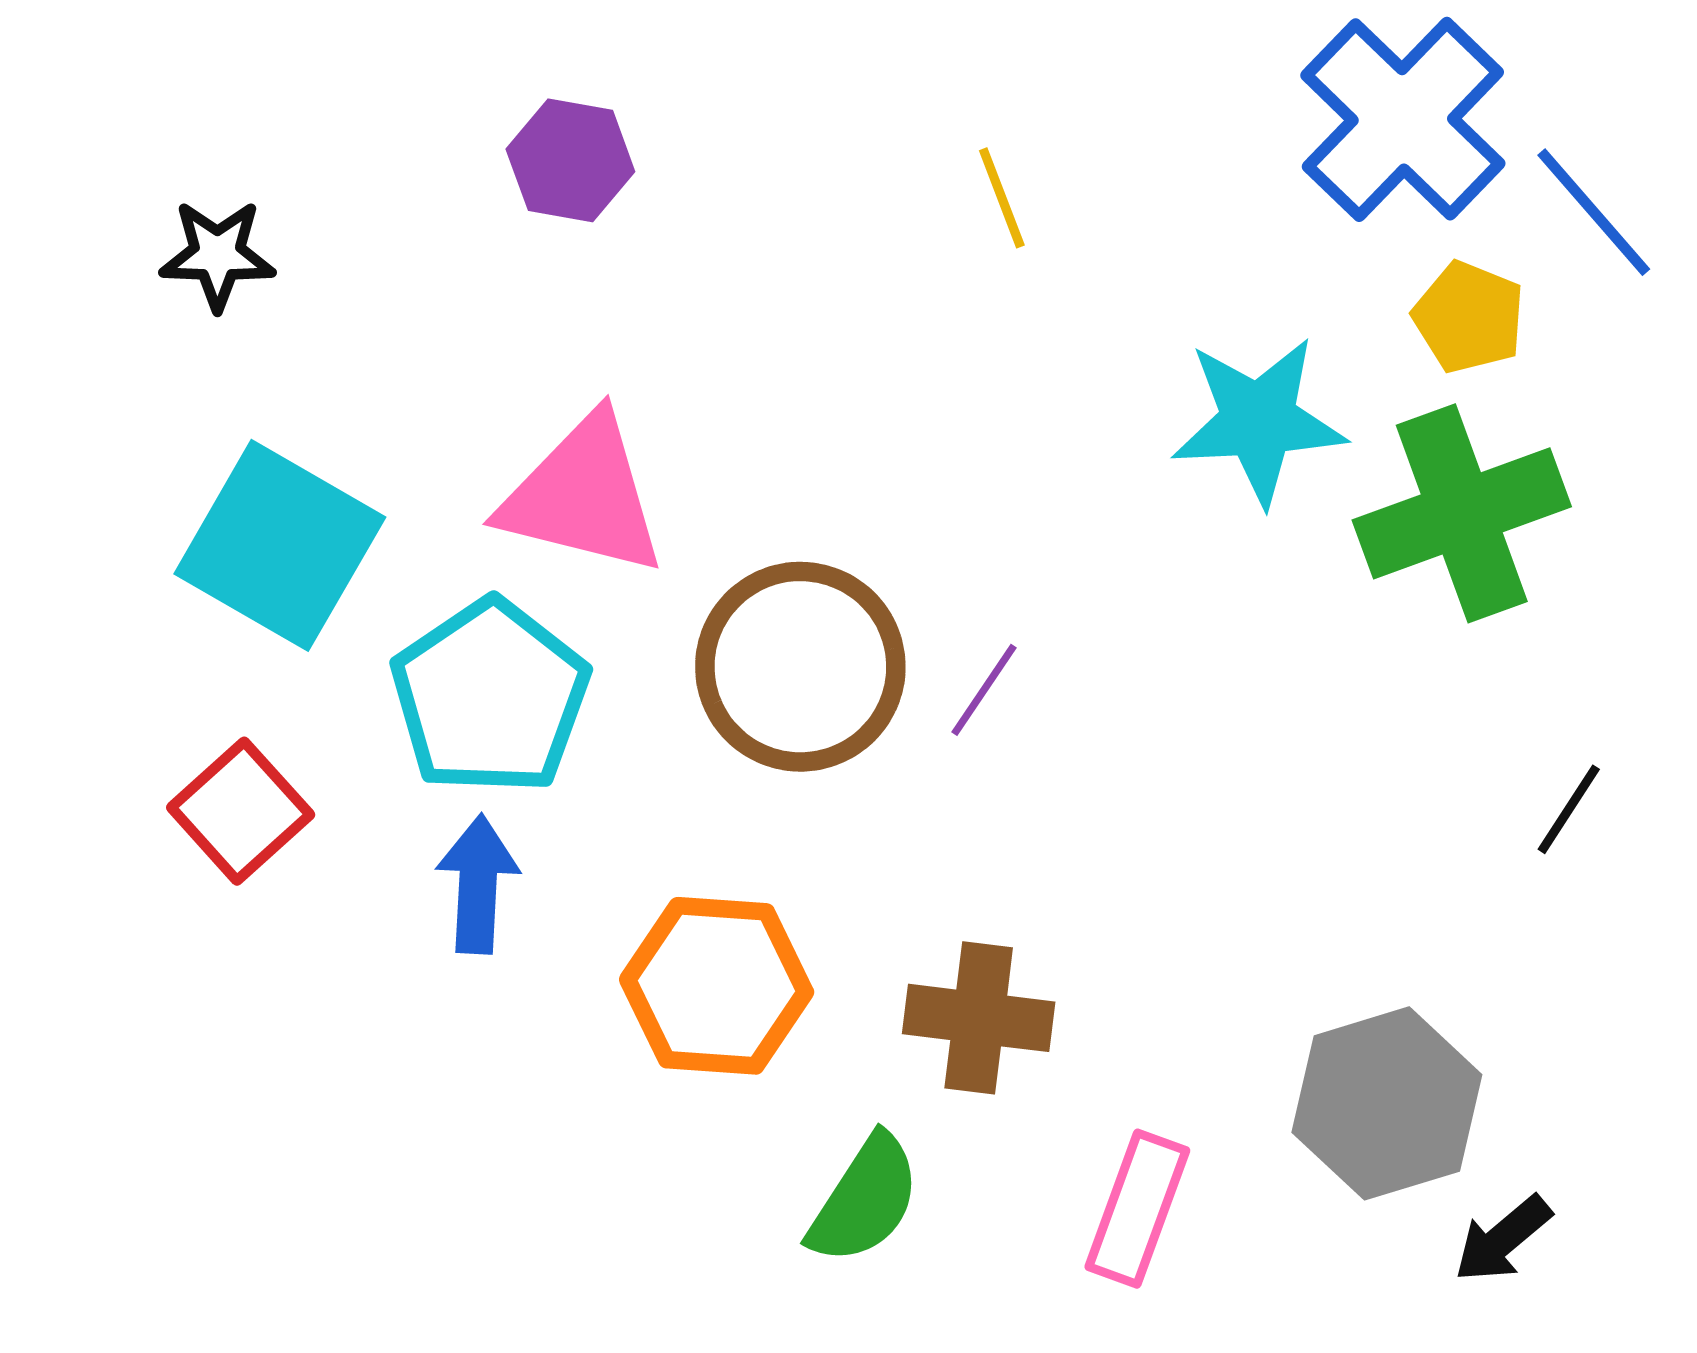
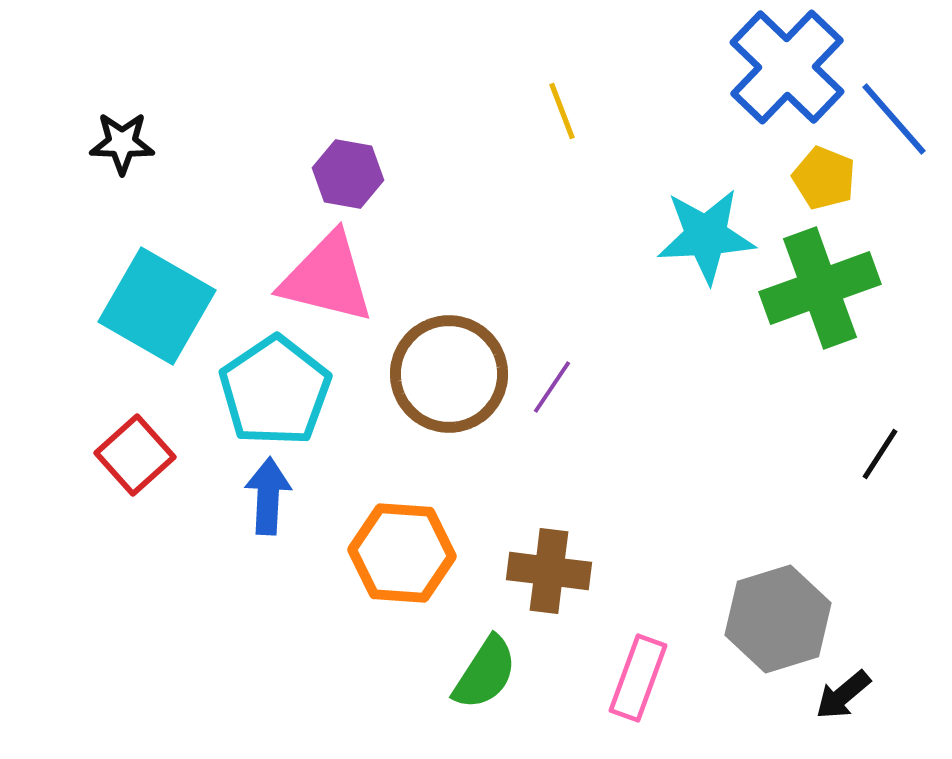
purple hexagon: (570, 160) -> (348, 174), moved

